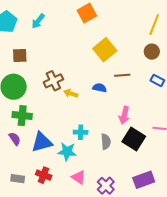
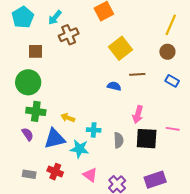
brown cross: (53, 81) -> (69, 35), moved
yellow arrow: (71, 93) -> (68, 118), moved
black square: (134, 139) -> (147, 139), turned -30

